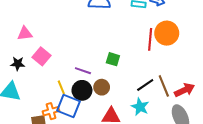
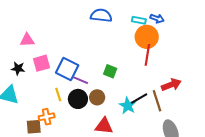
orange circle: (167, 33) -> (147, 37), moved
pink square: (41, 56) -> (41, 63), turned 30
red arrow: (185, 90) -> (171, 85), moved
blue square: (69, 106) -> (67, 69), moved
cyan star: (140, 107) -> (128, 106), moved

